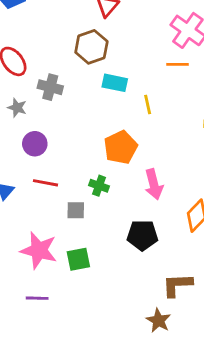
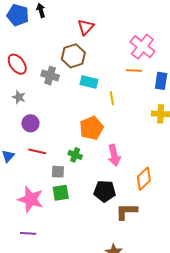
gray cross: (50, 87) -> (50, 76), moved
green square: (78, 259) -> (61, 193), moved
brown L-shape: (177, 285) -> (126, 211), moved

